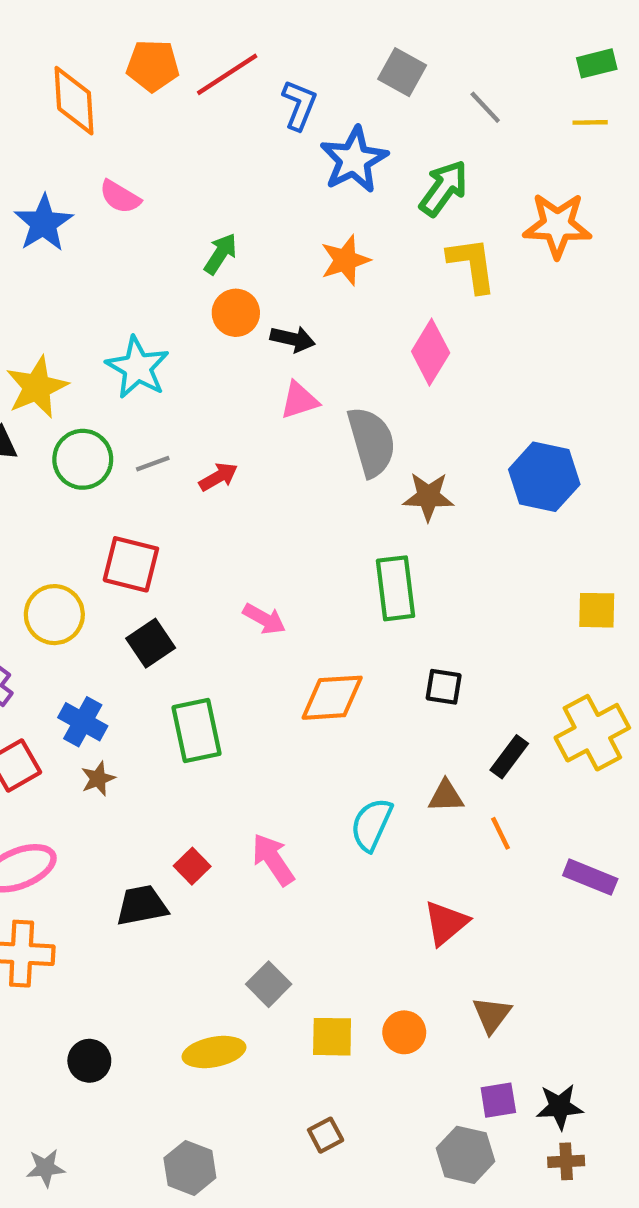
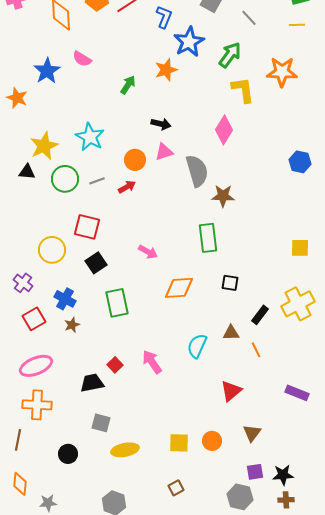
orange star: (345, 260) -> (166, 70), moved
orange circle: (236, 313) -> (135, 160), moved
blue hexagon: (544, 477) -> (300, 162), moved, size x0.7
purple rectangle: (590, 877) -> (297, 393), moved
gray square: (269, 984) -> (101, 423), moved, turned -30

